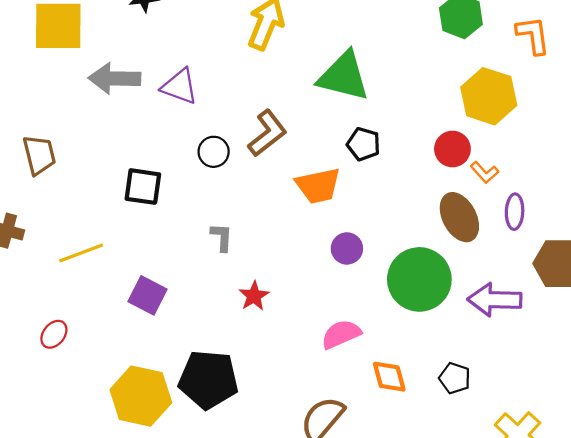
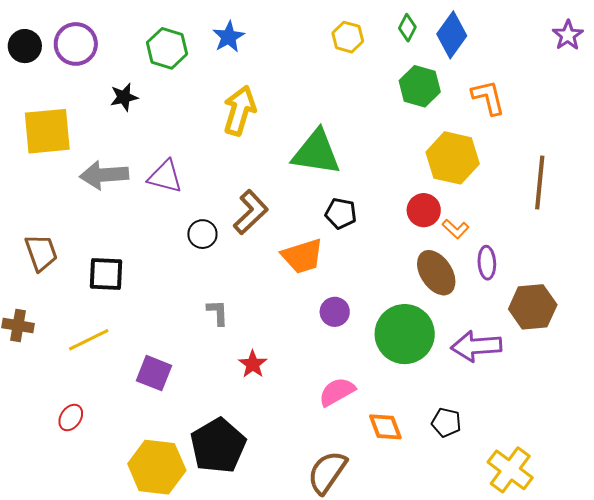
black square: (143, 187) -> (106, 274), moved
black pentagon: (208, 379) -> (218, 446), turned -30

